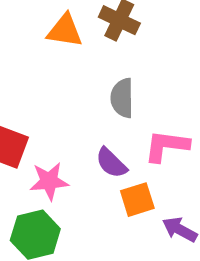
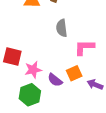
purple semicircle: (111, 163) -> (55, 80), moved

